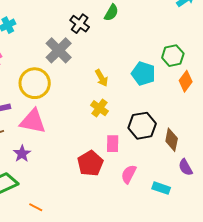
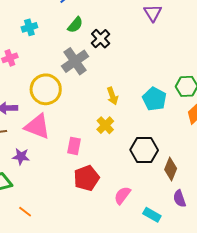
green semicircle: (111, 13) -> (75, 25), moved
pink rectangle: (113, 144) -> (74, 146), moved
purple star: (22, 154) -> (21, 156), turned 30

